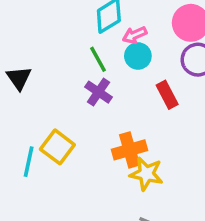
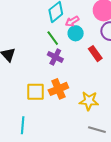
yellow square: (57, 147) -> (36, 92), turned -30
orange cross: (130, 150) -> (58, 89), moved
cyan line: (29, 162) -> (23, 125), moved

